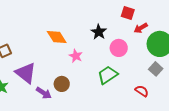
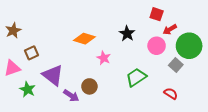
orange diamond: (57, 37) -> (84, 39), turned -40
pink circle: (119, 48) -> (157, 46), moved
gray square: (156, 69) -> (176, 65), moved

